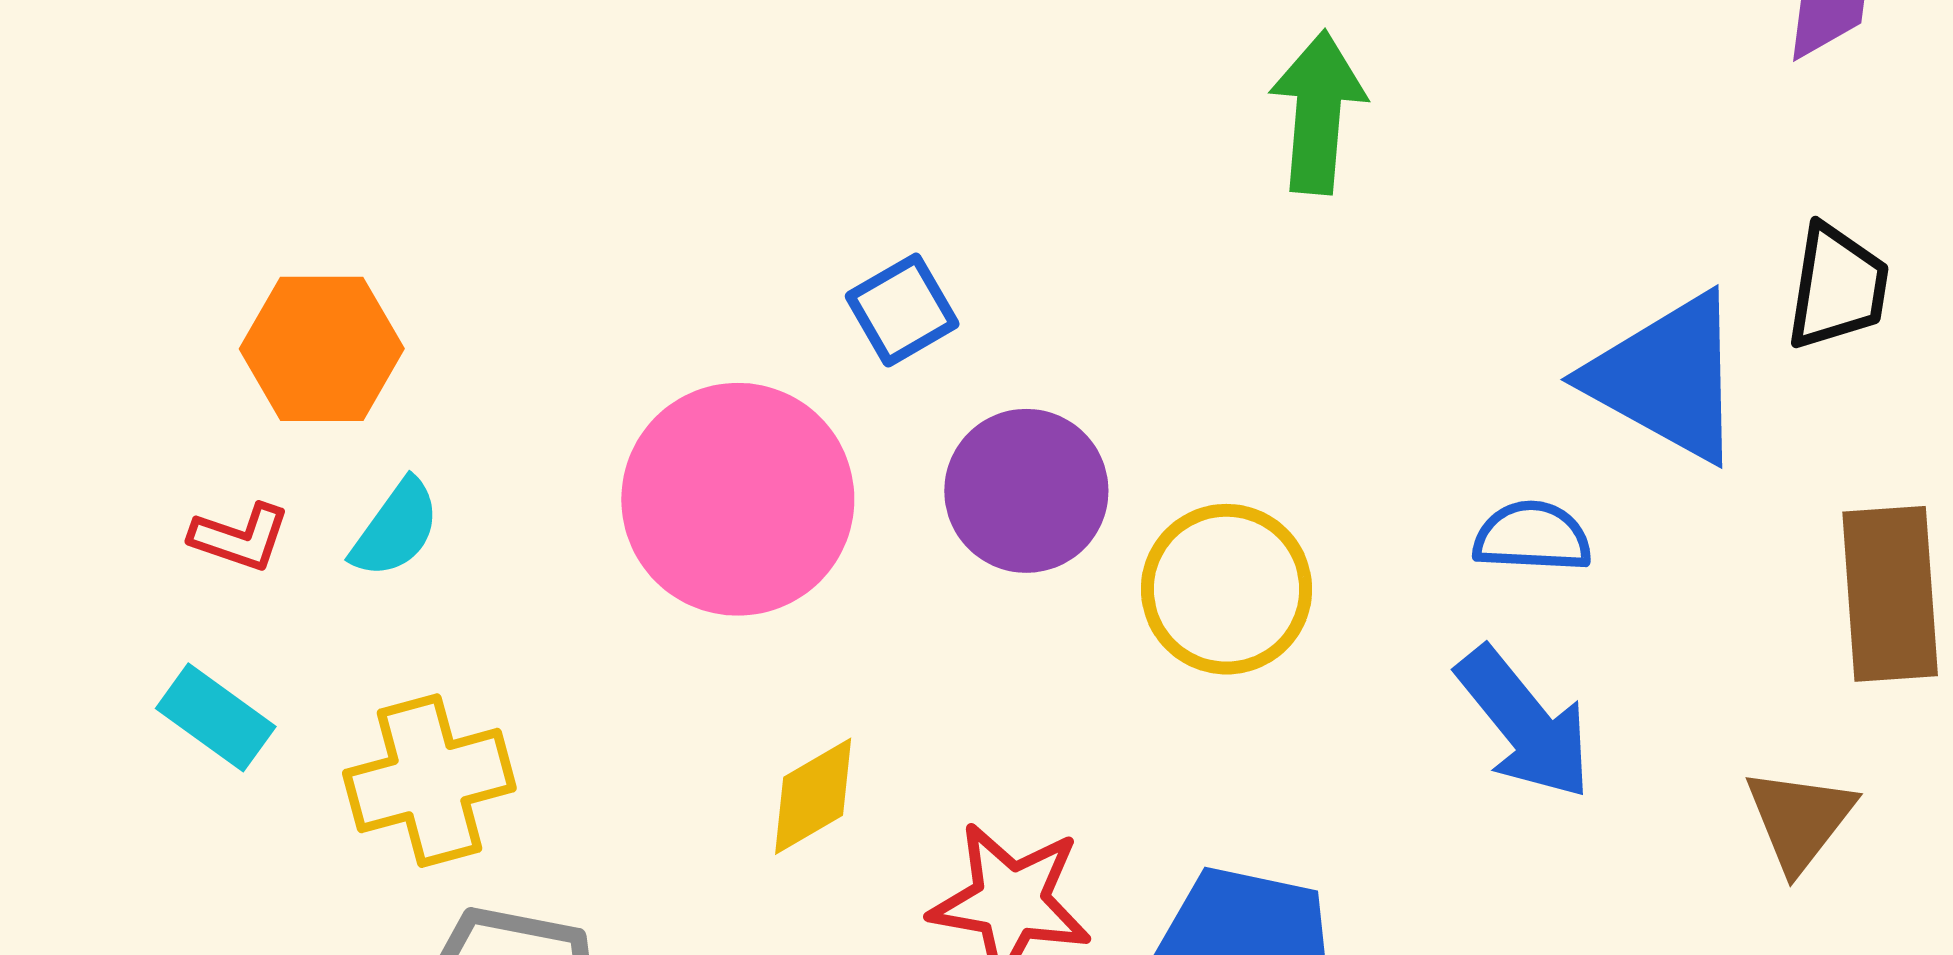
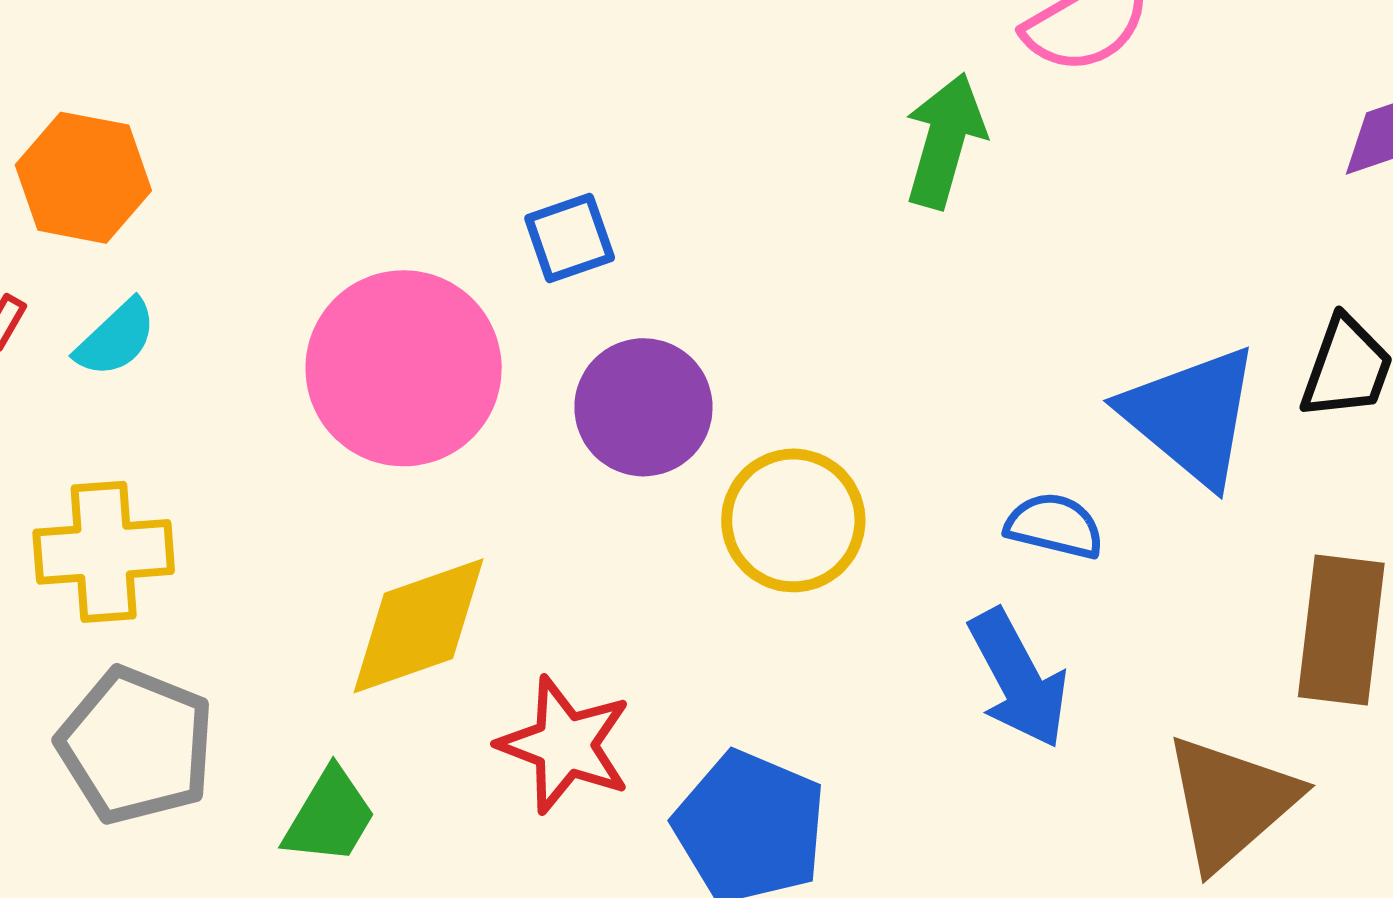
yellow diamond: (813, 796) -> (419, 626), size x1.6
brown triangle: (1800, 819) -> (1231, 802), size x1.5

